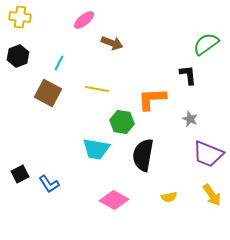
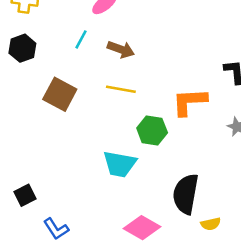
brown arrow: (112, 43) -> (121, 49), moved
cyan line: (59, 63) -> (81, 39), moved
black semicircle: (143, 155) -> (186, 194), moved
blue L-shape: (49, 184) -> (56, 229), moved

